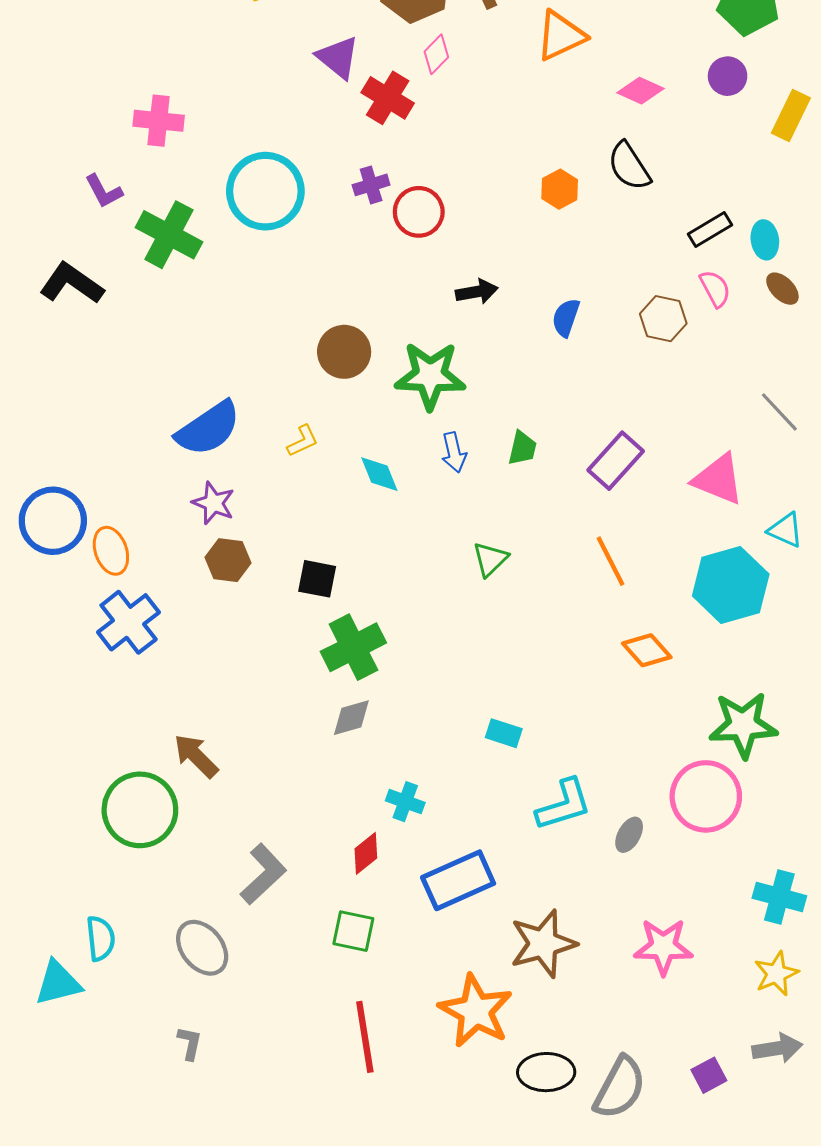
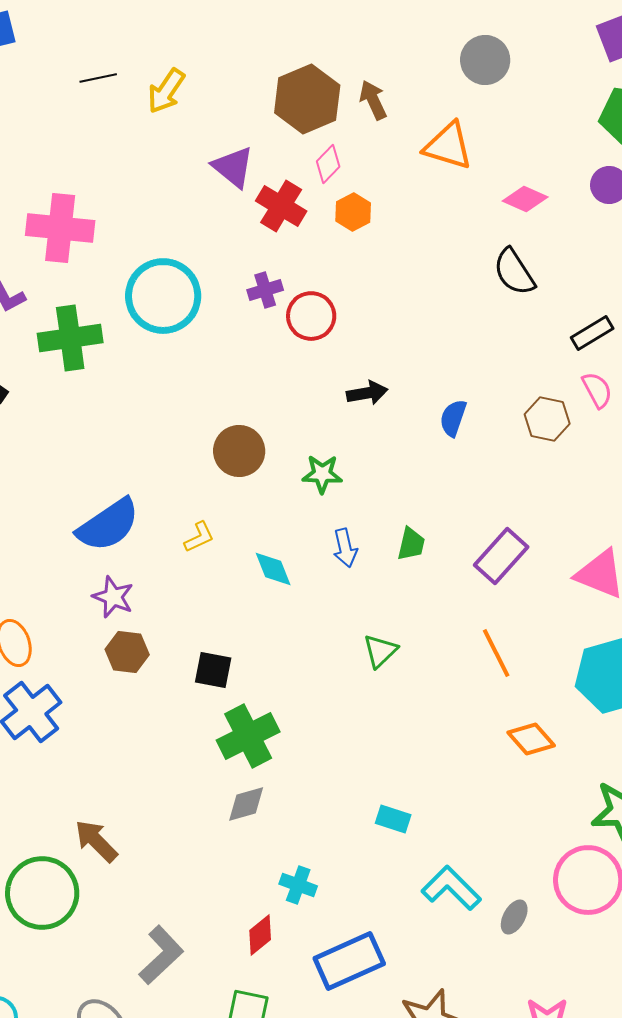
orange triangle: (561, 36) -> (448, 146), turned 42
pink cross: (159, 121) -> (60, 228), size x1.4
orange hexagon: (560, 189) -> (353, 212), moved
green cross: (169, 235) -> (70, 338), turned -36
green star: (430, 376) -> (322, 474), size x0.6
cyan L-shape: (564, 805) -> (451, 888), turned -118

